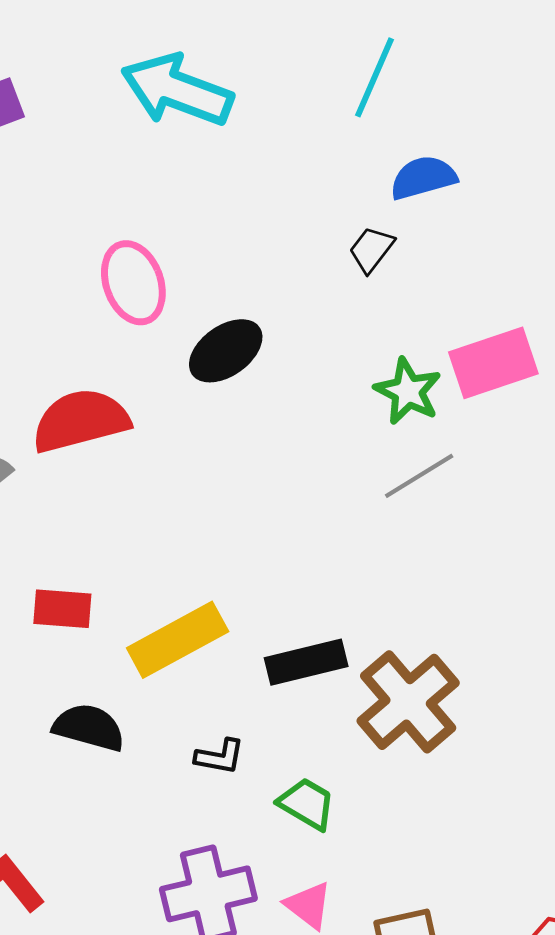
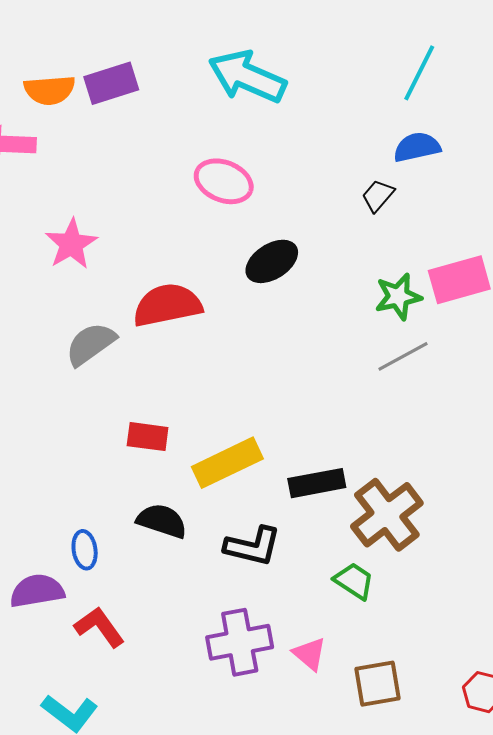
cyan line: (374, 77) -> (419, 73), moved
pink ellipse: (133, 283) -> (224, 181), moved, turned -52
green star: (408, 391) -> (398, 297), turned 30
black L-shape: (220, 757) -> (253, 546), size x1.6
green trapezoid: (307, 804) -> (354, 581), moved

